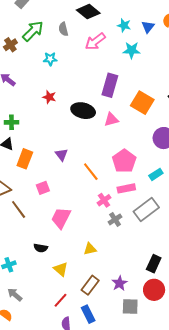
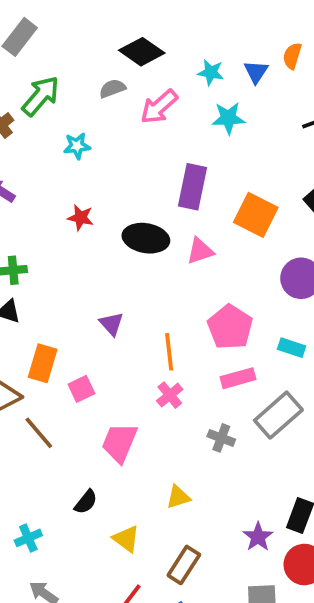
gray semicircle: (63, 29) -> (112, 88), moved, turned 88
orange rectangle: (25, 159) -> (43, 363), moved
orange line: (91, 172) -> (169, 352), turned 36
cyan rectangle: (156, 174) -> (292, 348), turned 56
pink cross: (104, 200) -> (170, 395), moved
gray cross: (115, 219) -> (221, 438), turned -32
black semicircle: (41, 248) -> (86, 502), turned -56
purple star: (120, 283) -> (258, 537), moved

